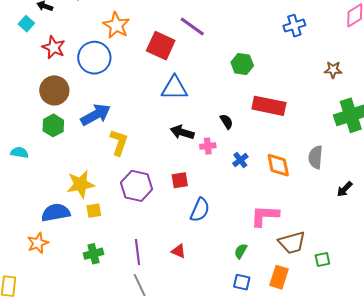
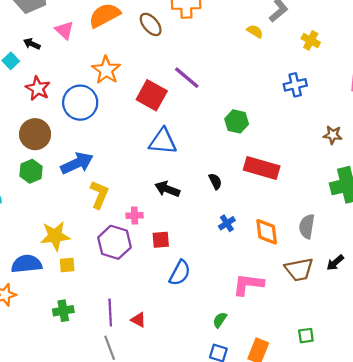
pink cross: (208, 146) -> (135, 215), moved
brown trapezoid: (292, 243) -> (299, 269), moved
red triangle: (179, 251) -> (138, 320), moved

